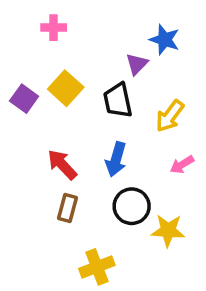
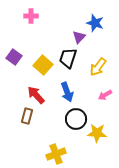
yellow square: (66, 88) -> (43, 65), moved
black trapezoid: (118, 100) -> (68, 58), turned 30
blue arrow: (116, 159) -> (67, 92), turned -36
brown rectangle: (67, 208) -> (27, 116), moved

